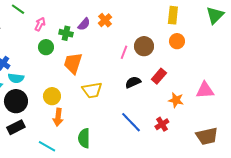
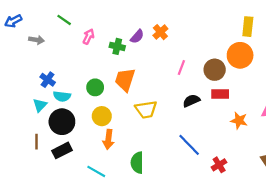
yellow rectangle: (173, 15) -> (248, 27), moved
orange circle: (177, 41) -> (240, 55), size x1.5
brown circle: (144, 46) -> (215, 70), moved
green circle: (46, 47) -> (95, 87), moved
red rectangle: (159, 76) -> (220, 94), turned 49
red cross: (162, 124) -> (219, 165), moved

